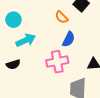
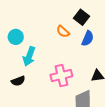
blue semicircle: (69, 39) -> (88, 38), moved
cyan arrow: (26, 40) -> (29, 56), turned 138

